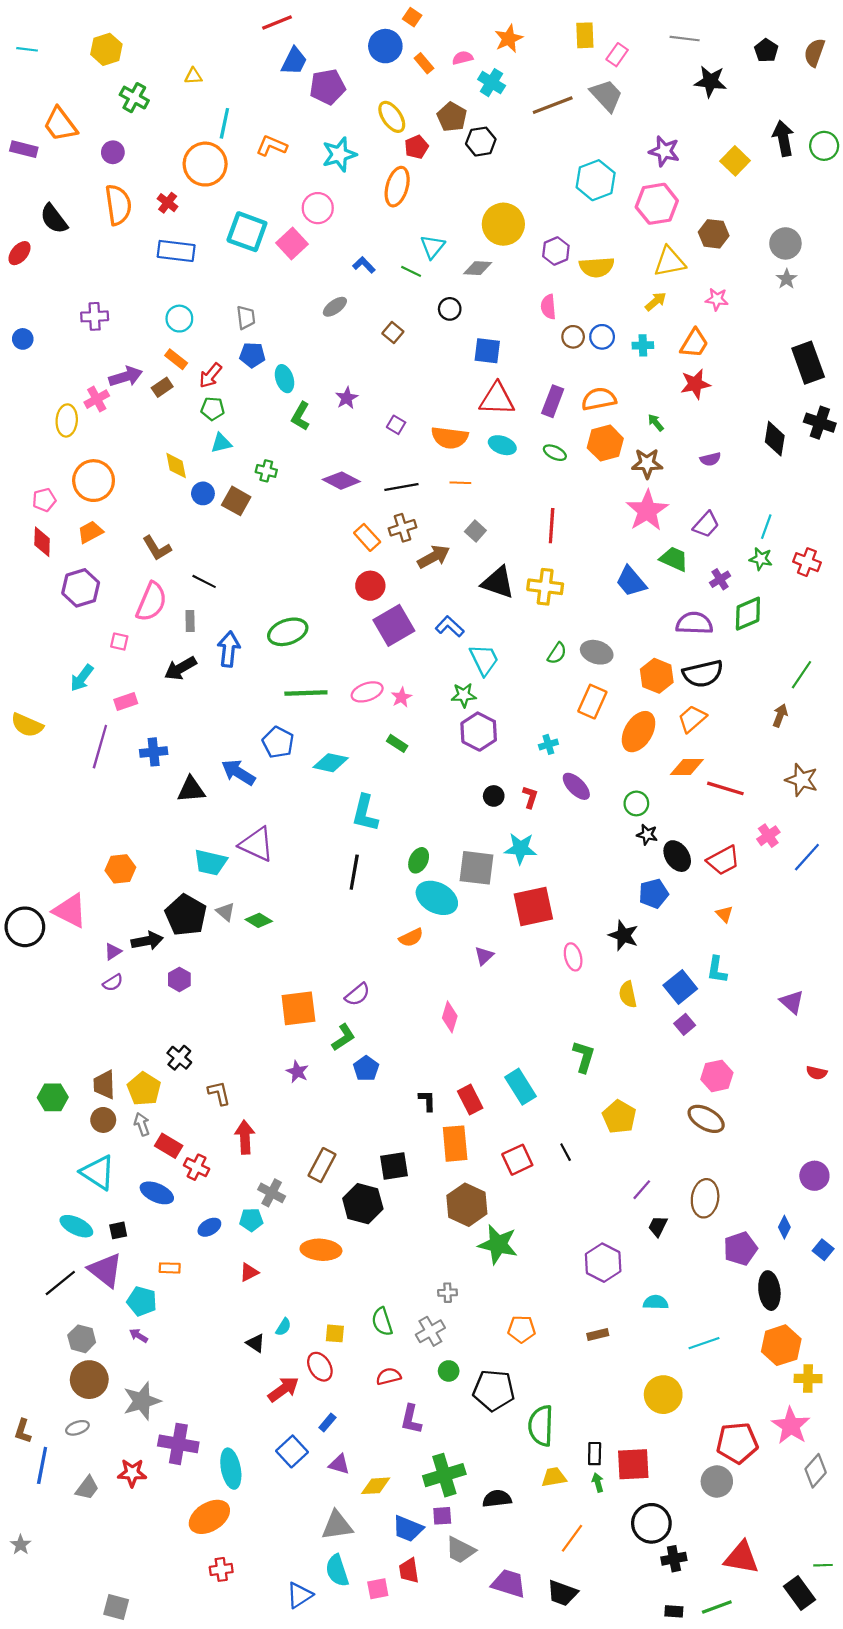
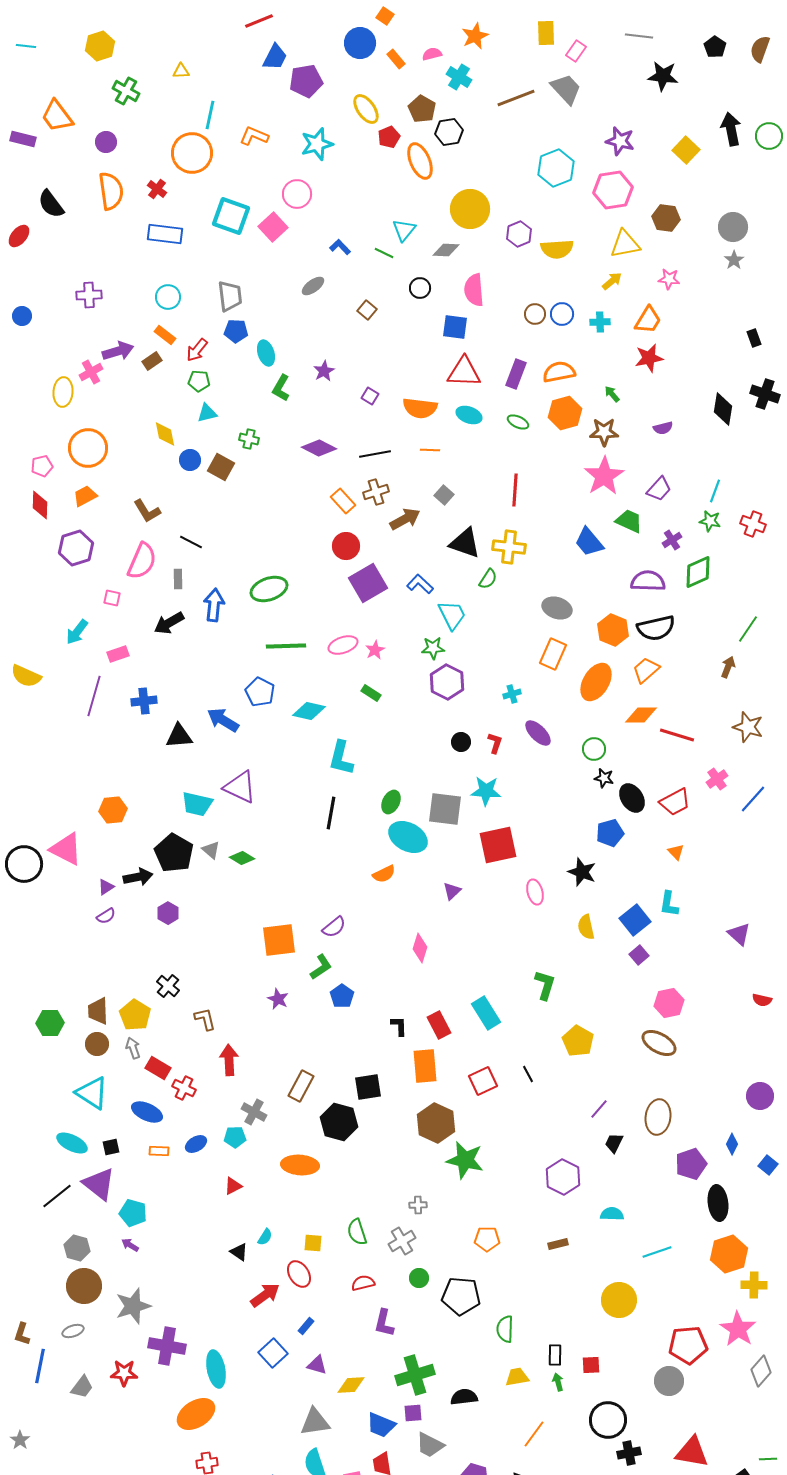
orange ellipse: (397, 187) -> (420, 161), moved, turned -39
pink semicircle: (548, 307) -> (474, 290), moved, size x1.4
gray trapezoid: (246, 317) -> (230, 296), size x1.4
black rectangle: (808, 363) -> (754, 338), size x0.5
green semicircle: (557, 653) -> (488, 579), moved
orange rectangle: (170, 1268) -> (159, 1151), moved
green semicircle: (541, 1426) -> (505, 1329), size x0.7
red square: (633, 1464) -> (591, 1365), size x0.6

